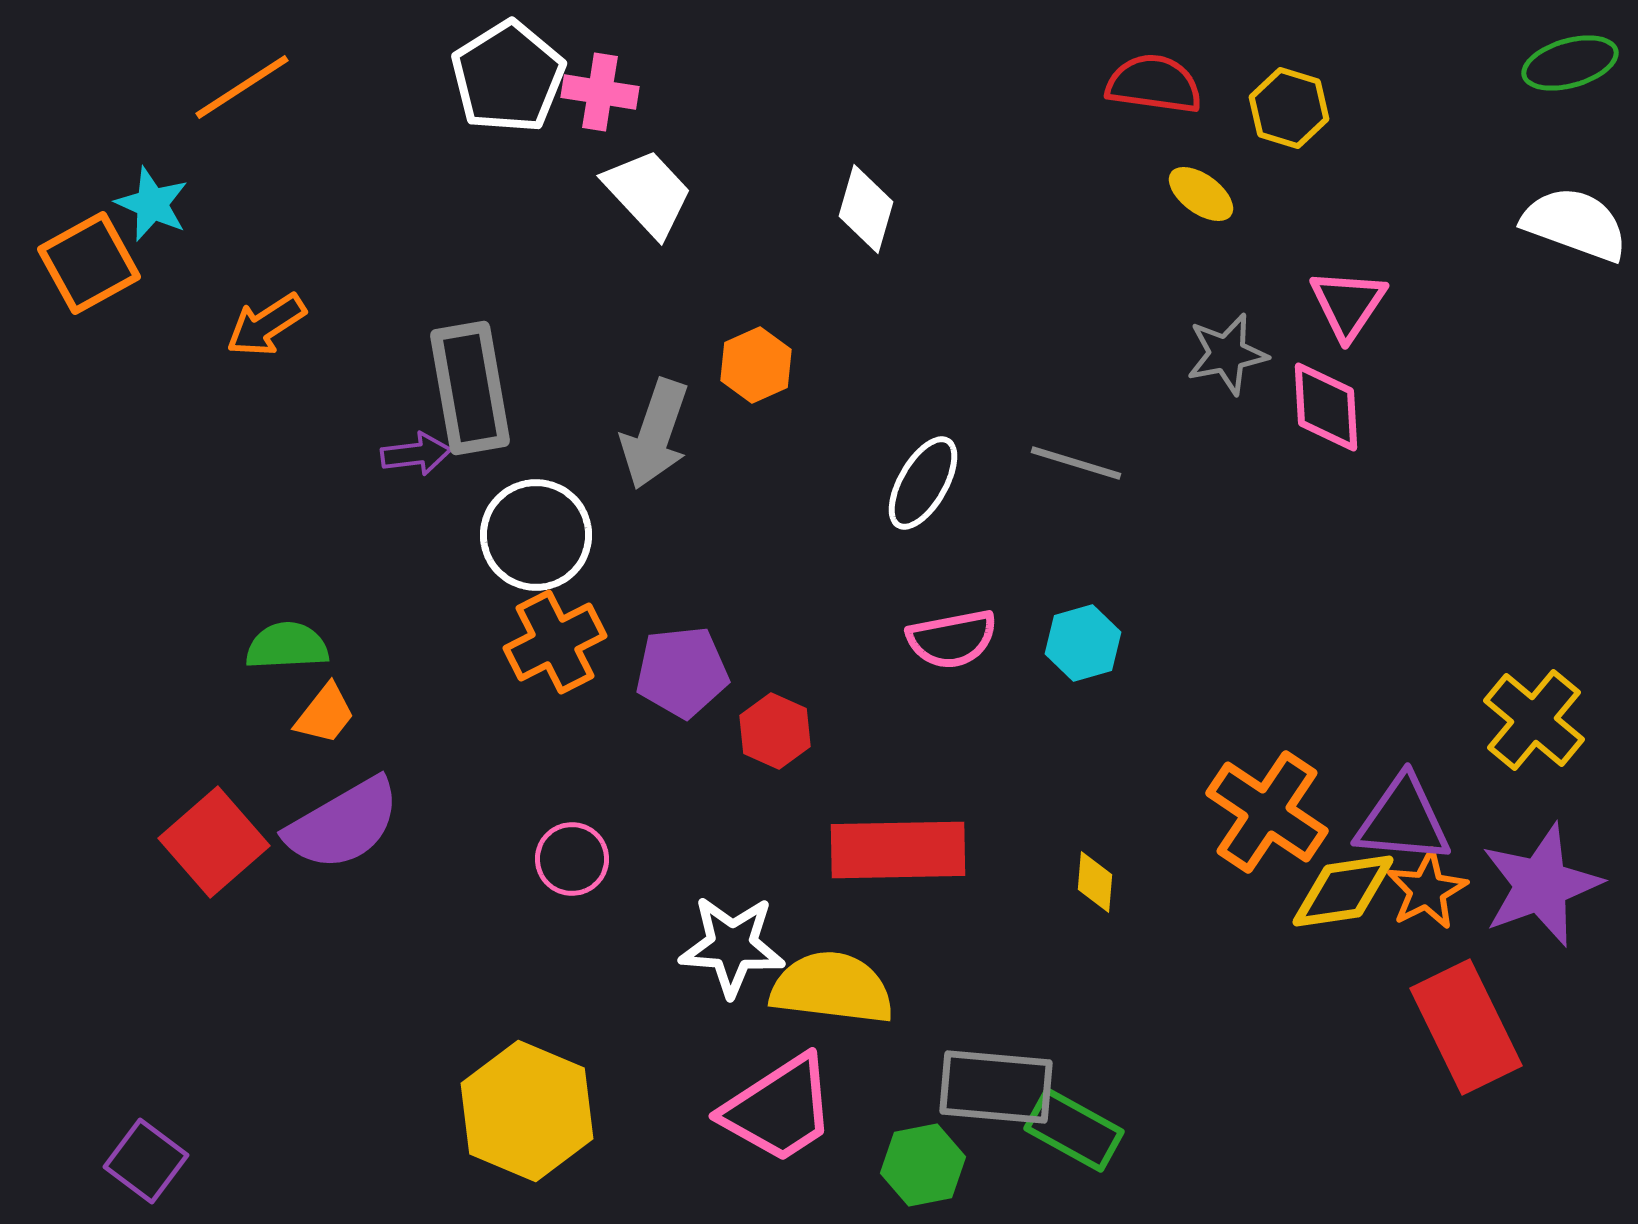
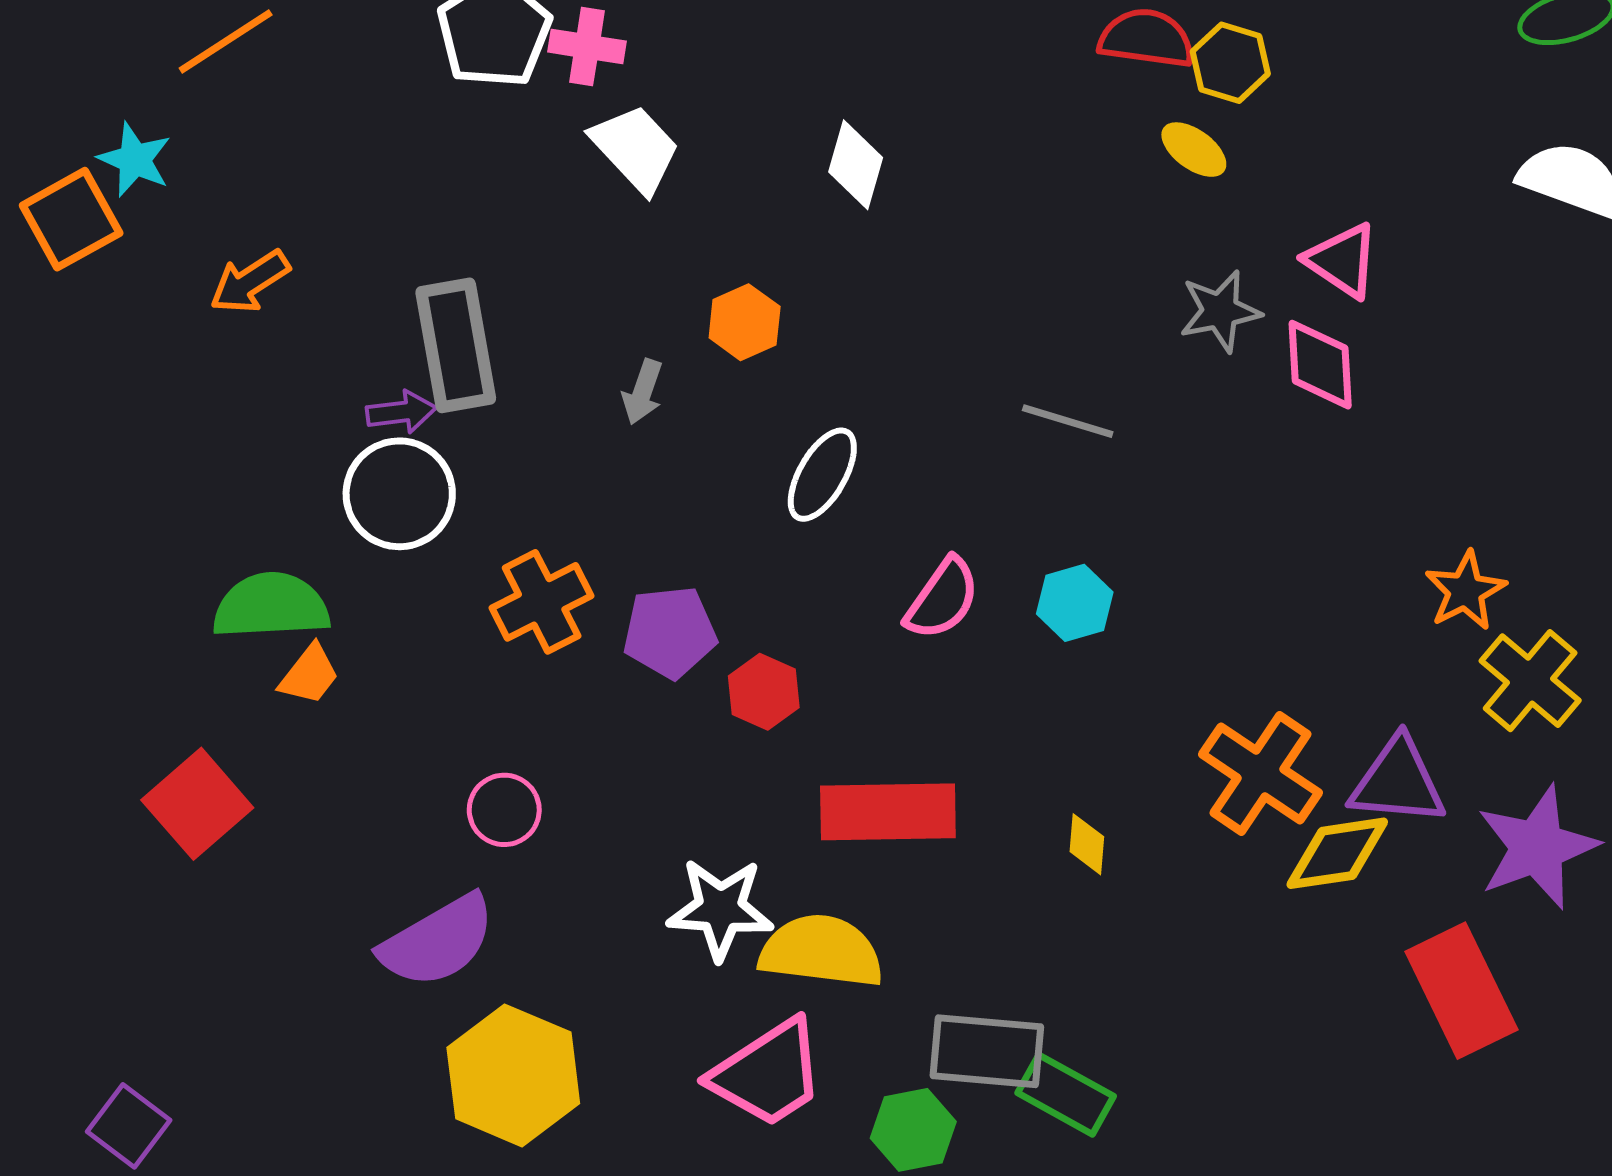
yellow hexagon: (1289, 108) -> (1230, 63), moved
pink triangle: (1348, 304) -> (1342, 261), turned -30
gray arrow: (655, 434) -> (643, 392), size x0.6
white ellipse: (923, 483) -> (822, 475), moved
white circle: (536, 535) -> (399, 494), moved
pink semicircle: (952, 639) -> (942, 599), turned -44
green semicircle: (287, 646) -> (271, 606), size x1.4
purple semicircle: (343, 824) -> (438, 941), moved
pink circle: (572, 859) -> (504, 810), moved
orange star: (1427, 890) -> (1465, 591), moved

